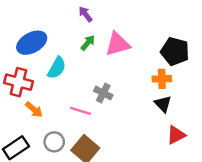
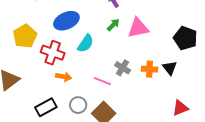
orange cross: (162, 79) -> (150, 69), moved
black triangle: (163, 104) -> (170, 68), moved
orange arrow: (34, 110) -> (64, 77), turned -35

